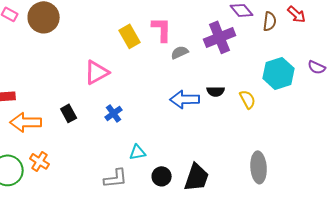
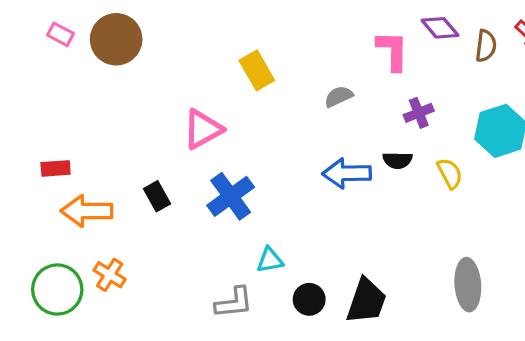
pink L-shape: (162, 29) -> (393, 51), moved
purple cross: (220, 37) -> (419, 113), moved, size x0.6
blue cross: (114, 113) -> (231, 196), size x1.6

